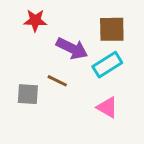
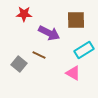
cyan rectangle: (107, 65) -> (84, 50), moved
gray square: (28, 94) -> (19, 64), turned 35

